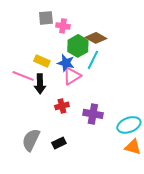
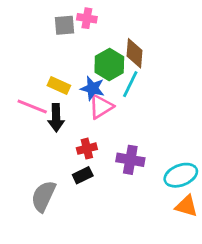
pink cross: (63, 26) -> (87, 18), moved
brown diamond: (96, 38) -> (135, 53), turned 65
black rectangle: (59, 143) -> (83, 175), moved

